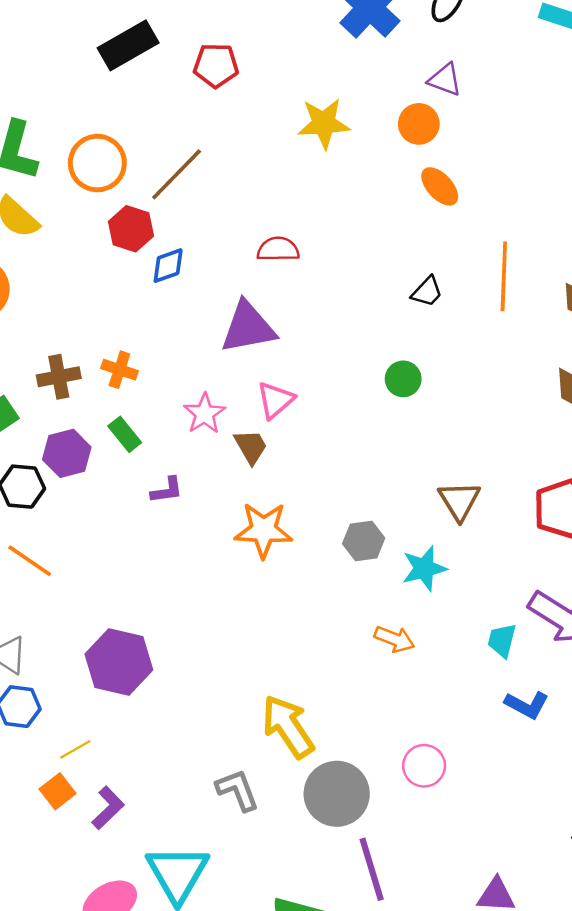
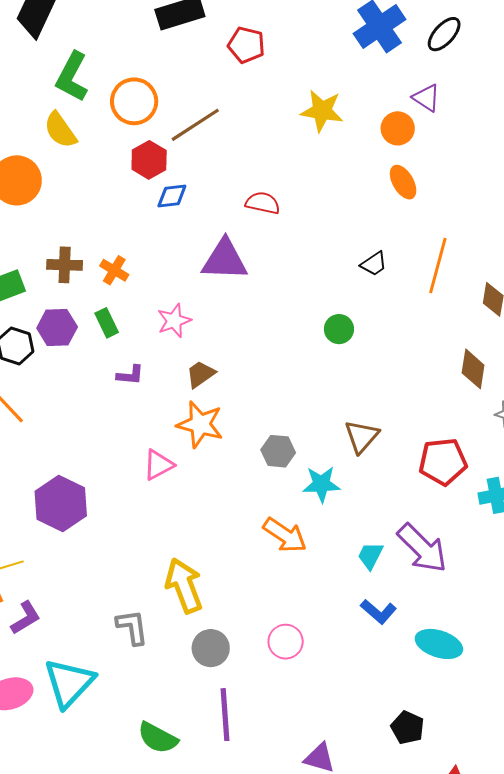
pink triangle: (275, 400) -> (158, 465), moved
brown trapezoid: (251, 447) -> (201, 374), moved, turned -108
orange arrow: (394, 639) -> (285, 535), size x1.4
gray circle: (337, 794) -> (211, 648), size x0.7

